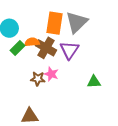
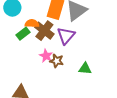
green rectangle: (17, 48) -> (23, 34), moved
brown star: (38, 79) -> (57, 61), moved

